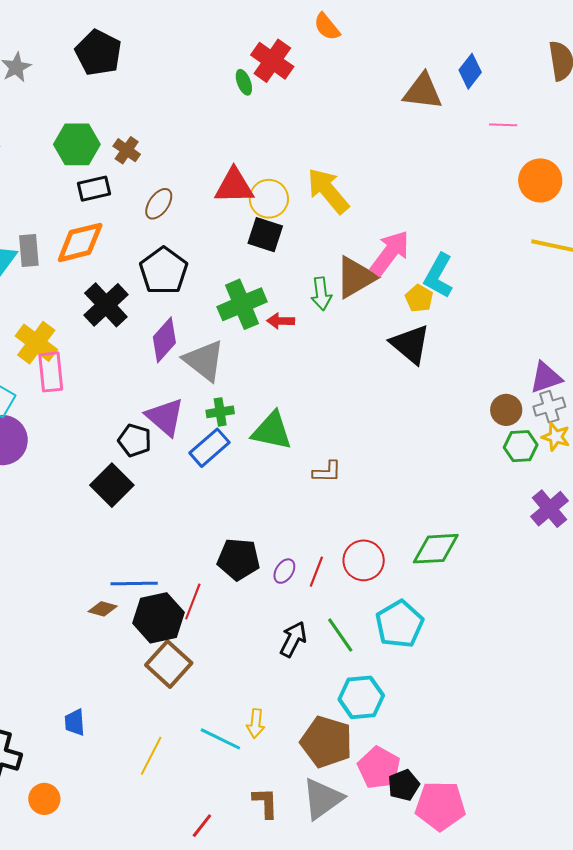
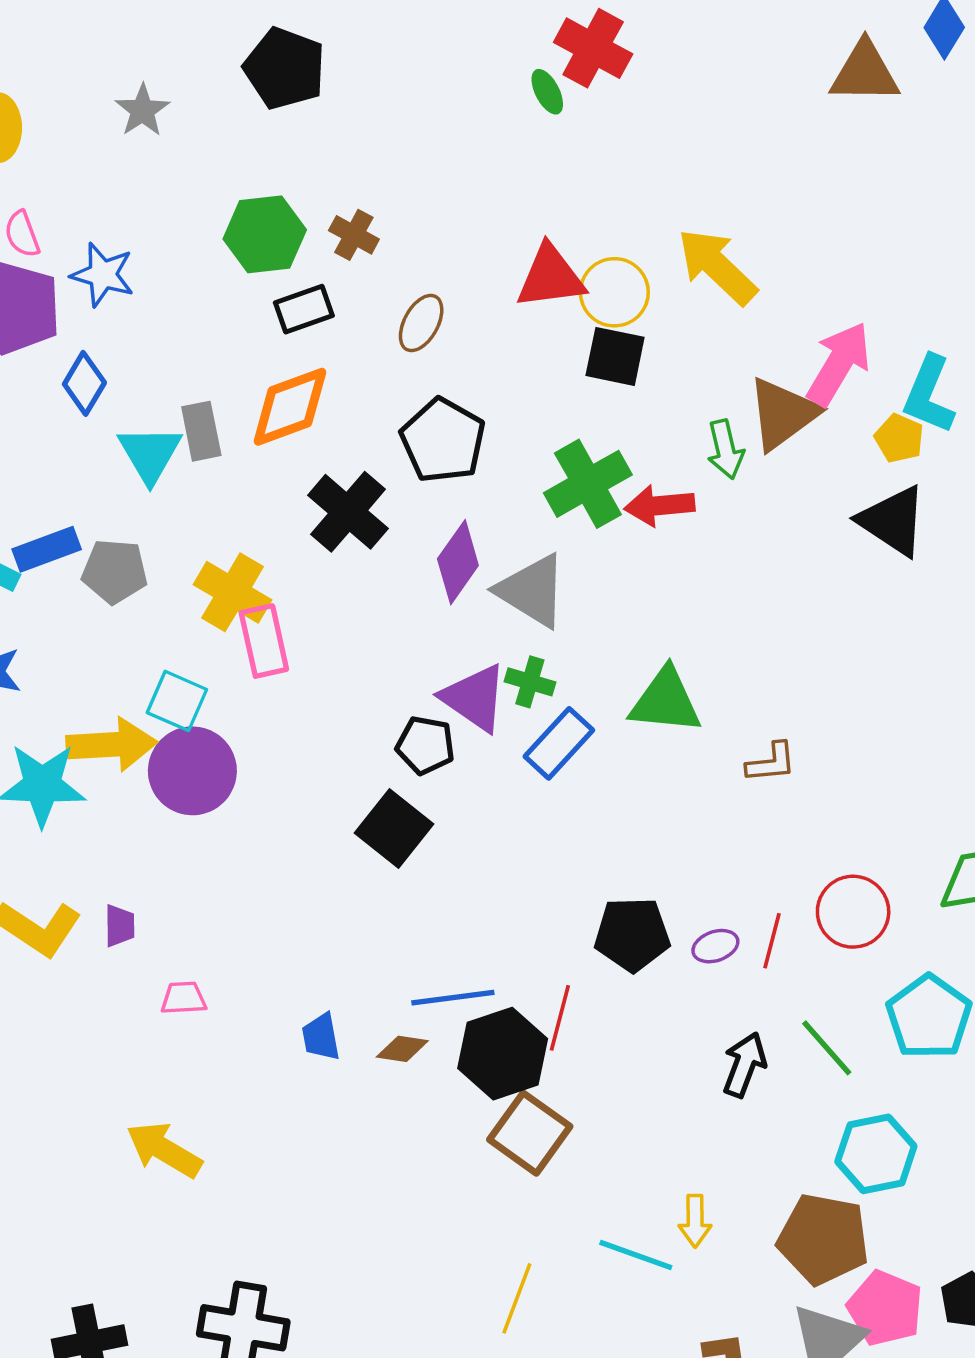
red arrow: (281, 321) -> (659, 506), size x1.4
green cross: (220, 412) -> (530, 682), moved, turned 32
purple ellipse: (284, 571) -> (715, 946), turned 45
blue trapezoid: (75, 722) -> (321, 1037), moved
pink pentagon: (379, 768) -> (885, 1308), moved

